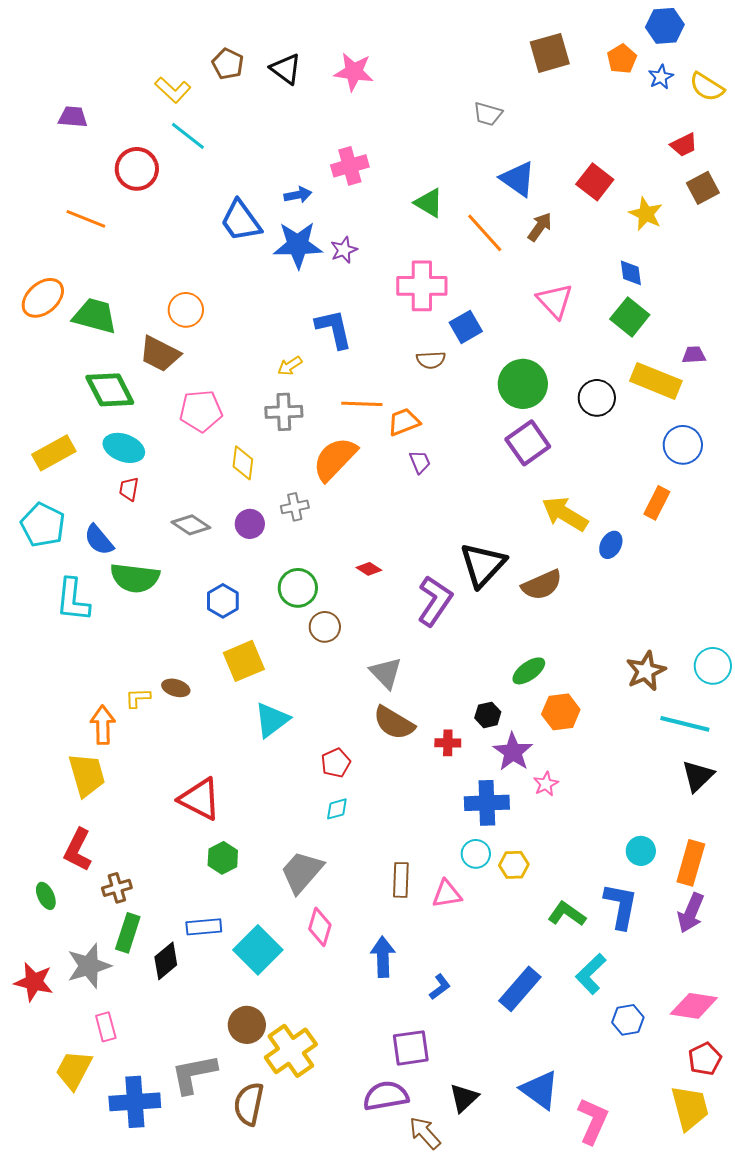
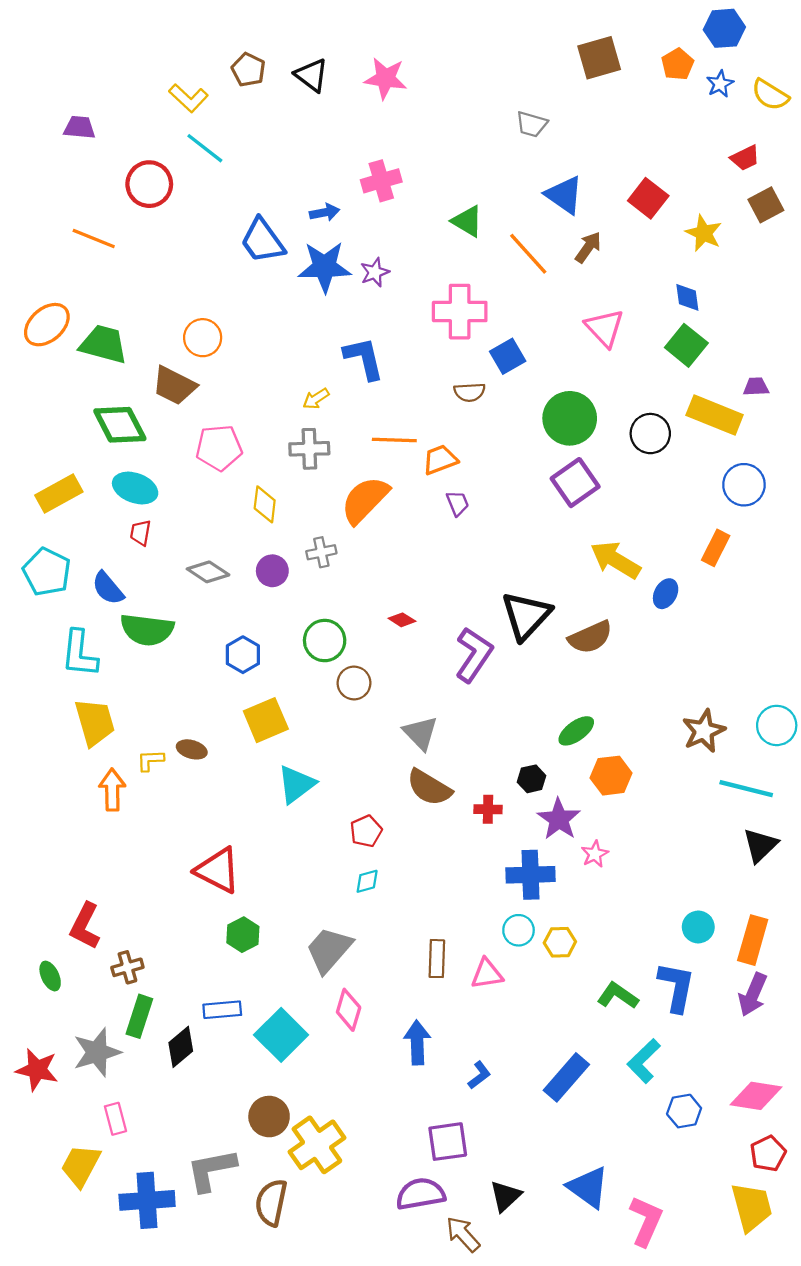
yellow trapezoid: (87, 775) -> (95, 722), moved

